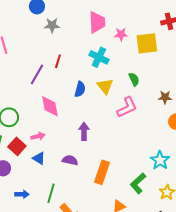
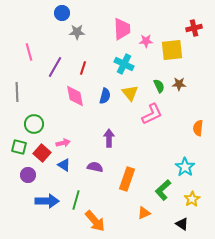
purple line: (37, 74) -> (55, 67), moved
brown star: (165, 97) -> (179, 84), moved
pink diamond: (50, 106) -> (75, 96), moved
blue arrow: (22, 194) -> (47, 201), size x1.6

